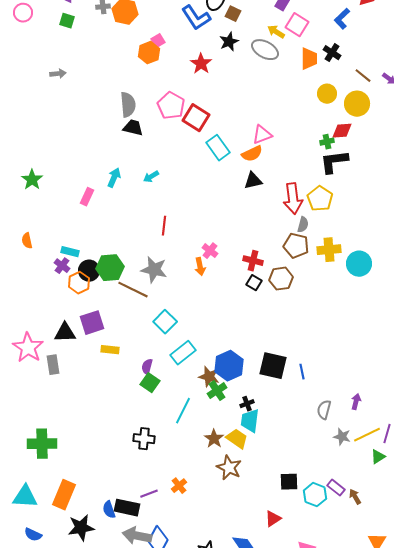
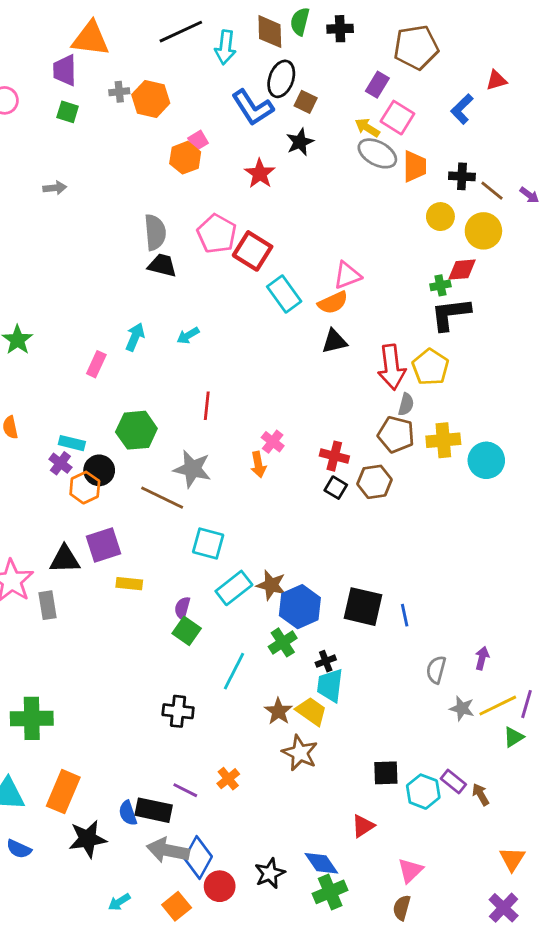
gray ellipse: (265, 50) -> (377, 153), moved
black cross: (332, 53) -> (462, 176), moved, turned -30
green hexagon: (110, 268) -> (136, 430), moved
cyan square: (165, 322) -> (208, 543), turned -30
brown star: (209, 377) -> (271, 585), moved
purple line: (149, 494) -> (185, 790), turned 48

